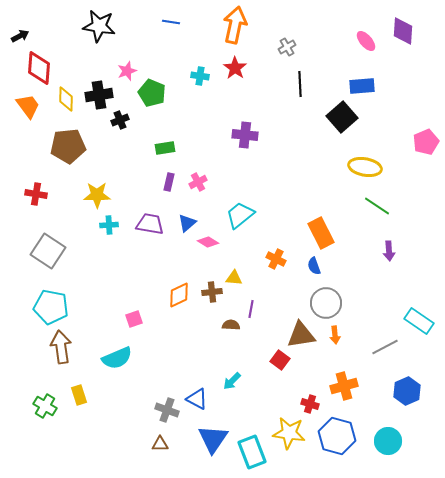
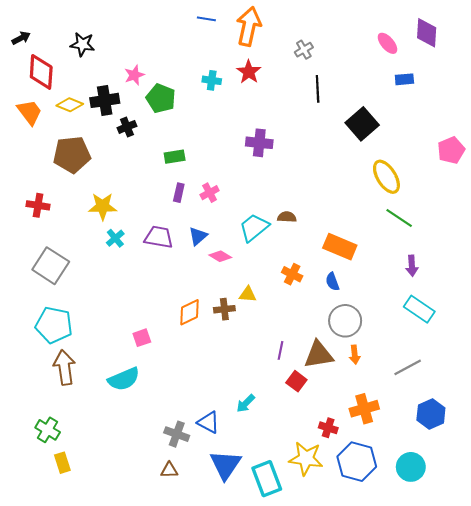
blue line: (171, 22) -> (206, 19), moved
black star: (99, 26) -> (82, 44), moved, size x0.7
blue rectangle: (362, 86) -> (404, 79), moved, size x0.7
yellow diamond: (66, 99) -> (70, 105), turned -70
yellow ellipse: (365, 167) -> (386, 177), turned 48
cyan cross: (109, 225) -> (115, 238), turned -36
orange rectangle: (321, 233) -> (340, 247), turned -40
purple line: (251, 309) -> (281, 350), moved
cyan rectangle: (419, 321) -> (419, 309), moved
brown semicircle: (231, 325) -> (287, 217), moved
yellow rectangle: (79, 395) -> (62, 463), moved

